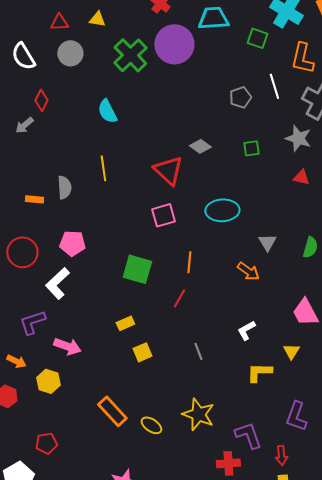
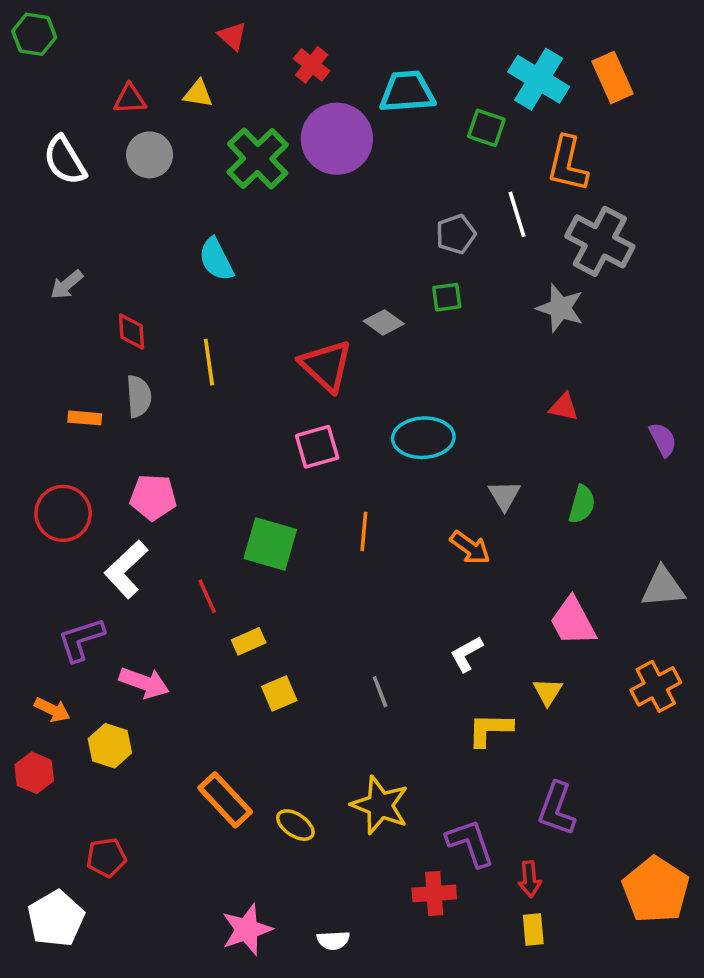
red diamond: (41, 100) -> (132, 331), moved, turned -30
green square: (251, 148) -> (447, 297), moved
red triangle: (301, 177) -> (564, 407), moved
red line: (179, 298) -> (207, 596), moved, turned -54

